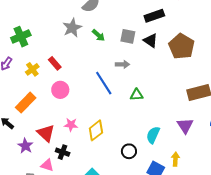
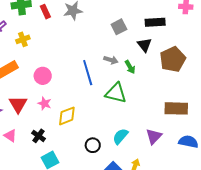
green arrow: (98, 35) -> (130, 67), moved
gray square: (128, 36) -> (119, 27), moved, turned 35
red rectangle: (55, 63) -> (45, 12), moved
pink circle: (60, 90) -> (43, 76), moved
green triangle: (137, 95) -> (116, 93), size x1.6
black cross: (63, 152) -> (39, 136), moved

